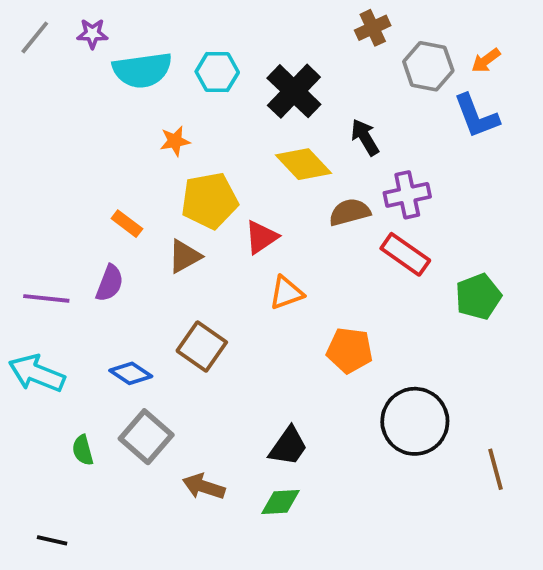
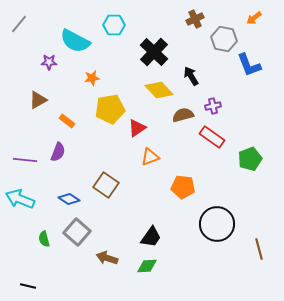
purple star: (92, 34) -> (49, 62), moved
orange arrow: (486, 60) -> (254, 18), moved
cyan semicircle: (142, 70) -> (75, 41), turned 36
cyan hexagon: (217, 72) -> (114, 25), moved
purple cross: (407, 195) -> (213, 106), size x0.7
brown triangle: (185, 256) -> (38, 100), moved

